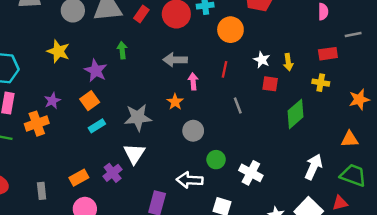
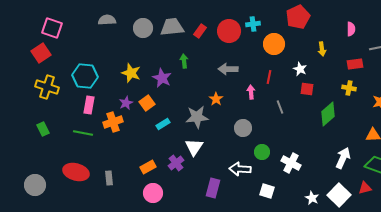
yellow star: (58, 51) -> (131, 73), moved
yellow arrow: (288, 62) -> (322, 49), moved
pink arrow: (193, 81) -> (251, 92), moved
orange square: (90, 101) -> (147, 103), moved
orange star: (175, 102) -> (216, 99), moved
gray rectangle: (42, 191) -> (109, 178), moved

